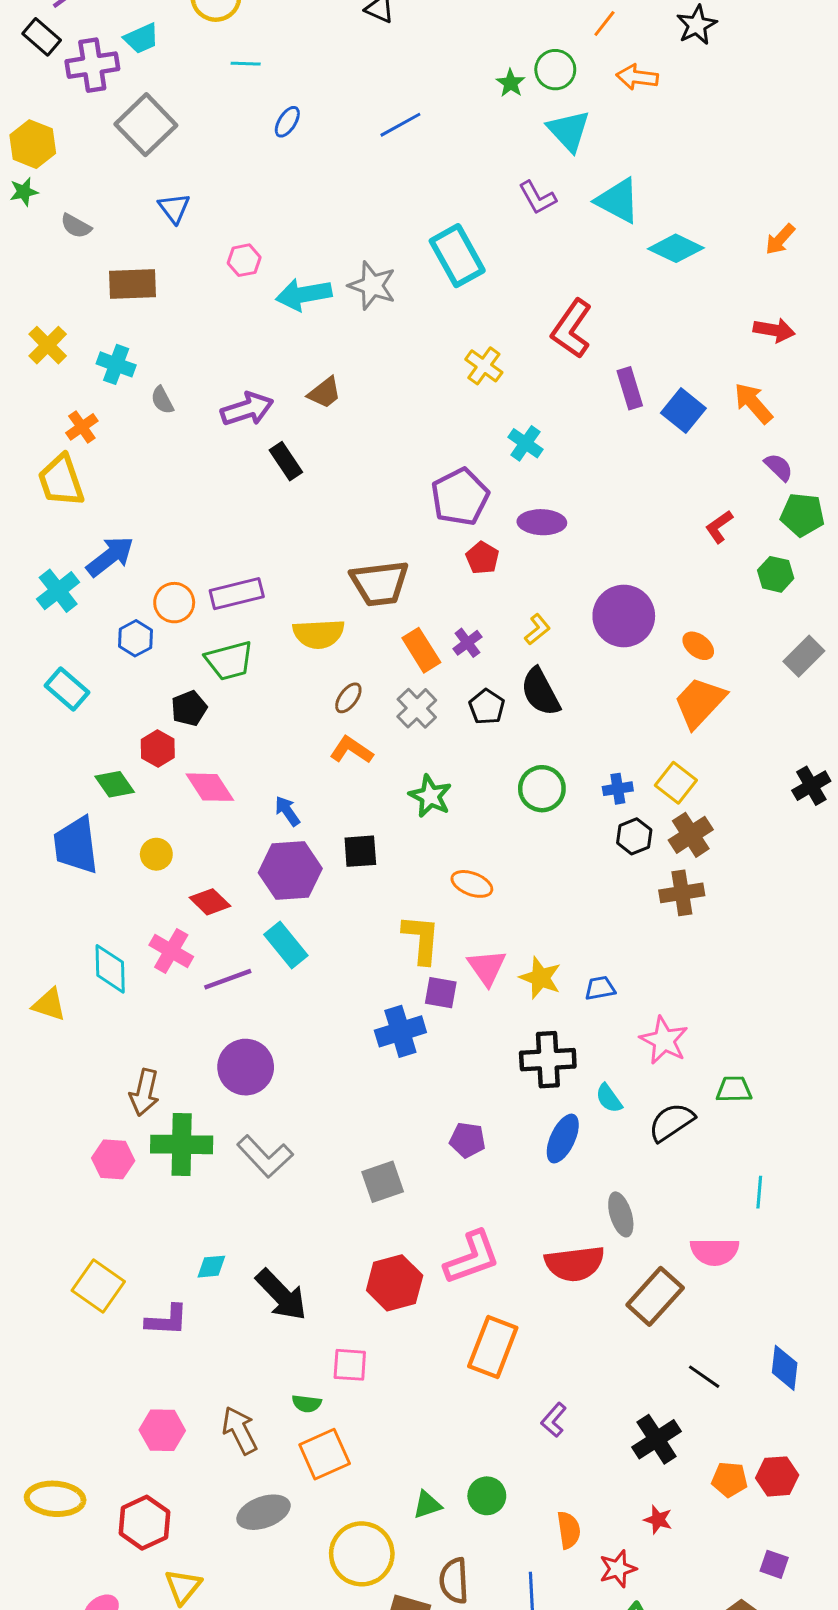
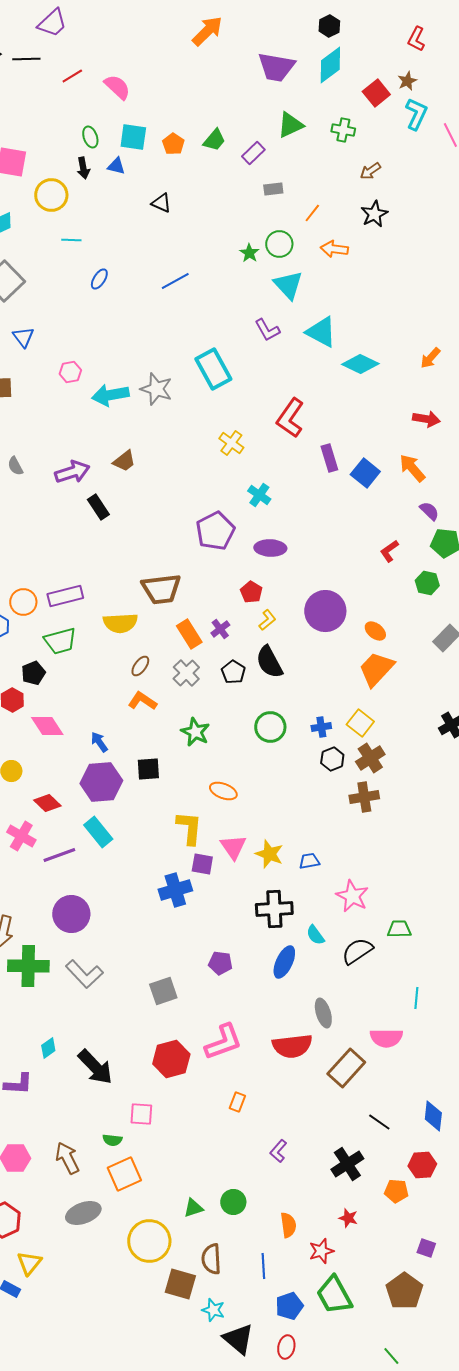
red pentagon: (482, 558) -> (251, 592), moved
cyan diamond: (211, 1267) -> (48, 1048), turned -30
orange rectangle: (493, 1347) -> (237, 1102), size x0.5
red hexagon: (777, 1476) -> (422, 1165), moved

